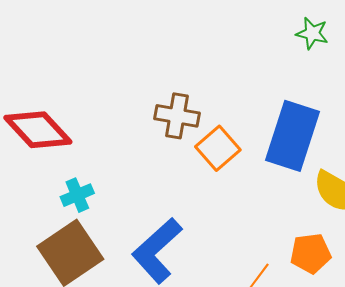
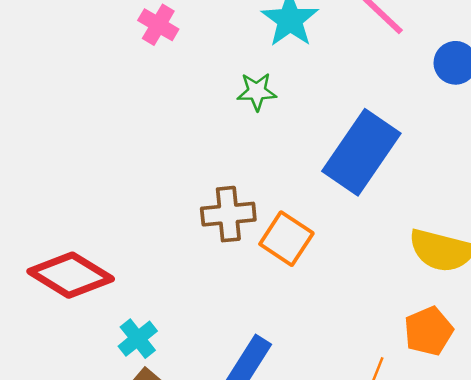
green star: (312, 33) -> (257, 92), moved
blue rectangle: (293, 136) -> (361, 152), moved, turned 32

